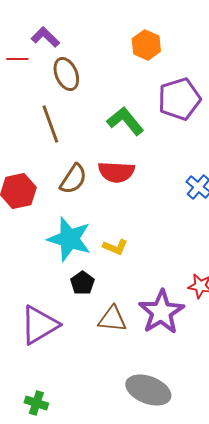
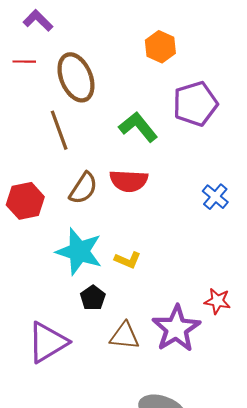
purple L-shape: (45, 37) -> (38, 20), moved
brown ellipse: (66, 74) -> (76, 77), size x1.4

